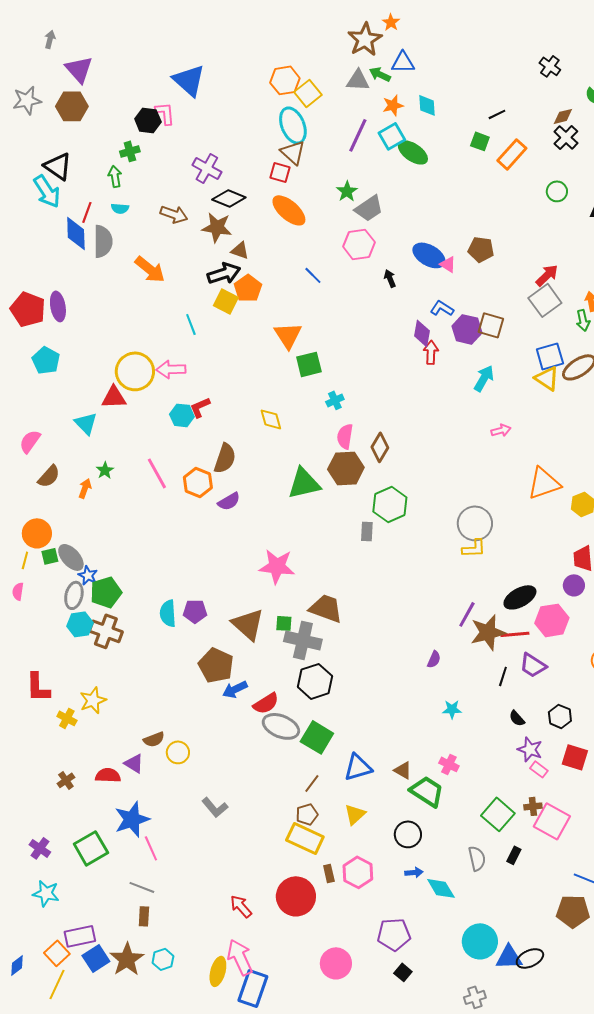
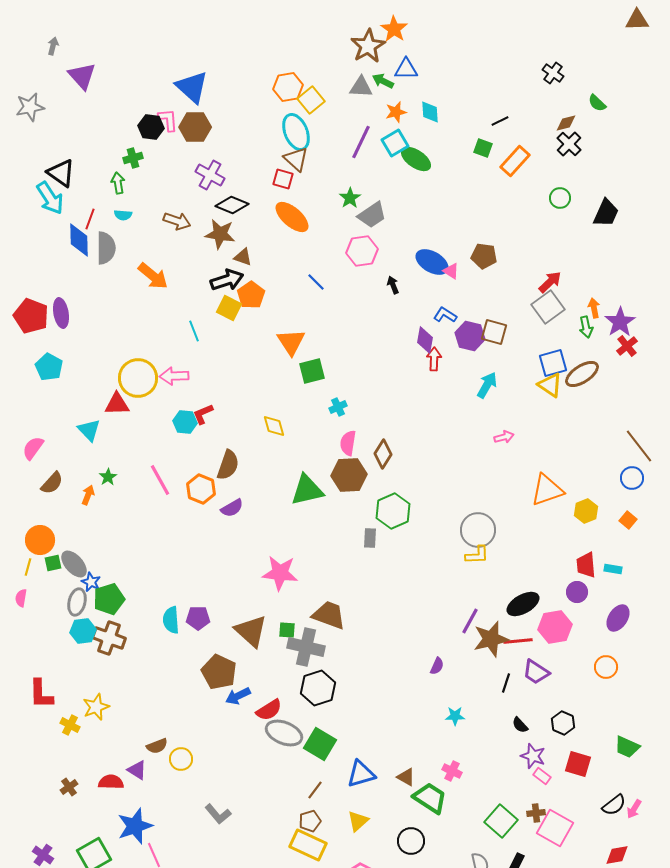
orange star: (391, 22) -> (394, 29), size x1.5
brown hexagon: (72, 106) -> (195, 127), moved

